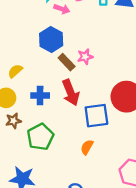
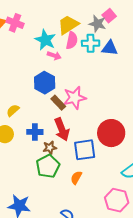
pink star: (85, 57) -> (75, 98), size x1.6
brown star: (13, 121) -> (50, 148), moved
green pentagon: (40, 137) -> (48, 166), moved

